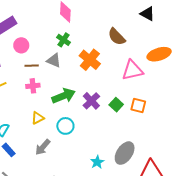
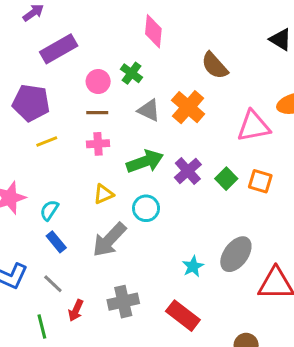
brown semicircle: (117, 37) -> (215, 66), moved
green cross: (63, 40) -> (131, 73), moved
pink circle: (21, 45) -> (98, 82), moved
gray triangle: (54, 61) -> (149, 110), moved
gray arrow: (43, 147) -> (109, 240), size x1.4

